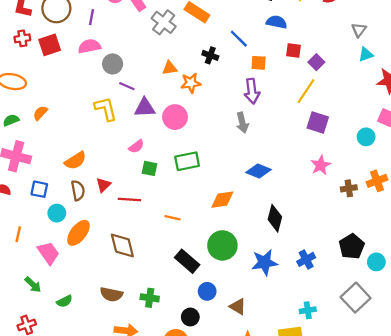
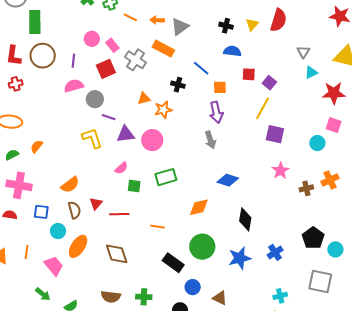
red square: (50, 45) -> (106, 69), moved
gray square: (356, 298) -> (320, 282), turned -30

